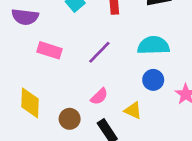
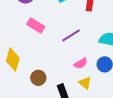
pink semicircle: (99, 96) -> (81, 63), moved

